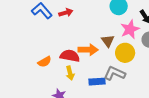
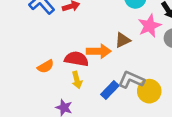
brown triangle: (108, 41) -> (123, 40), turned 40
yellow circle: (125, 53) -> (149, 91), moved
blue rectangle: (97, 82) -> (110, 90), turned -42

